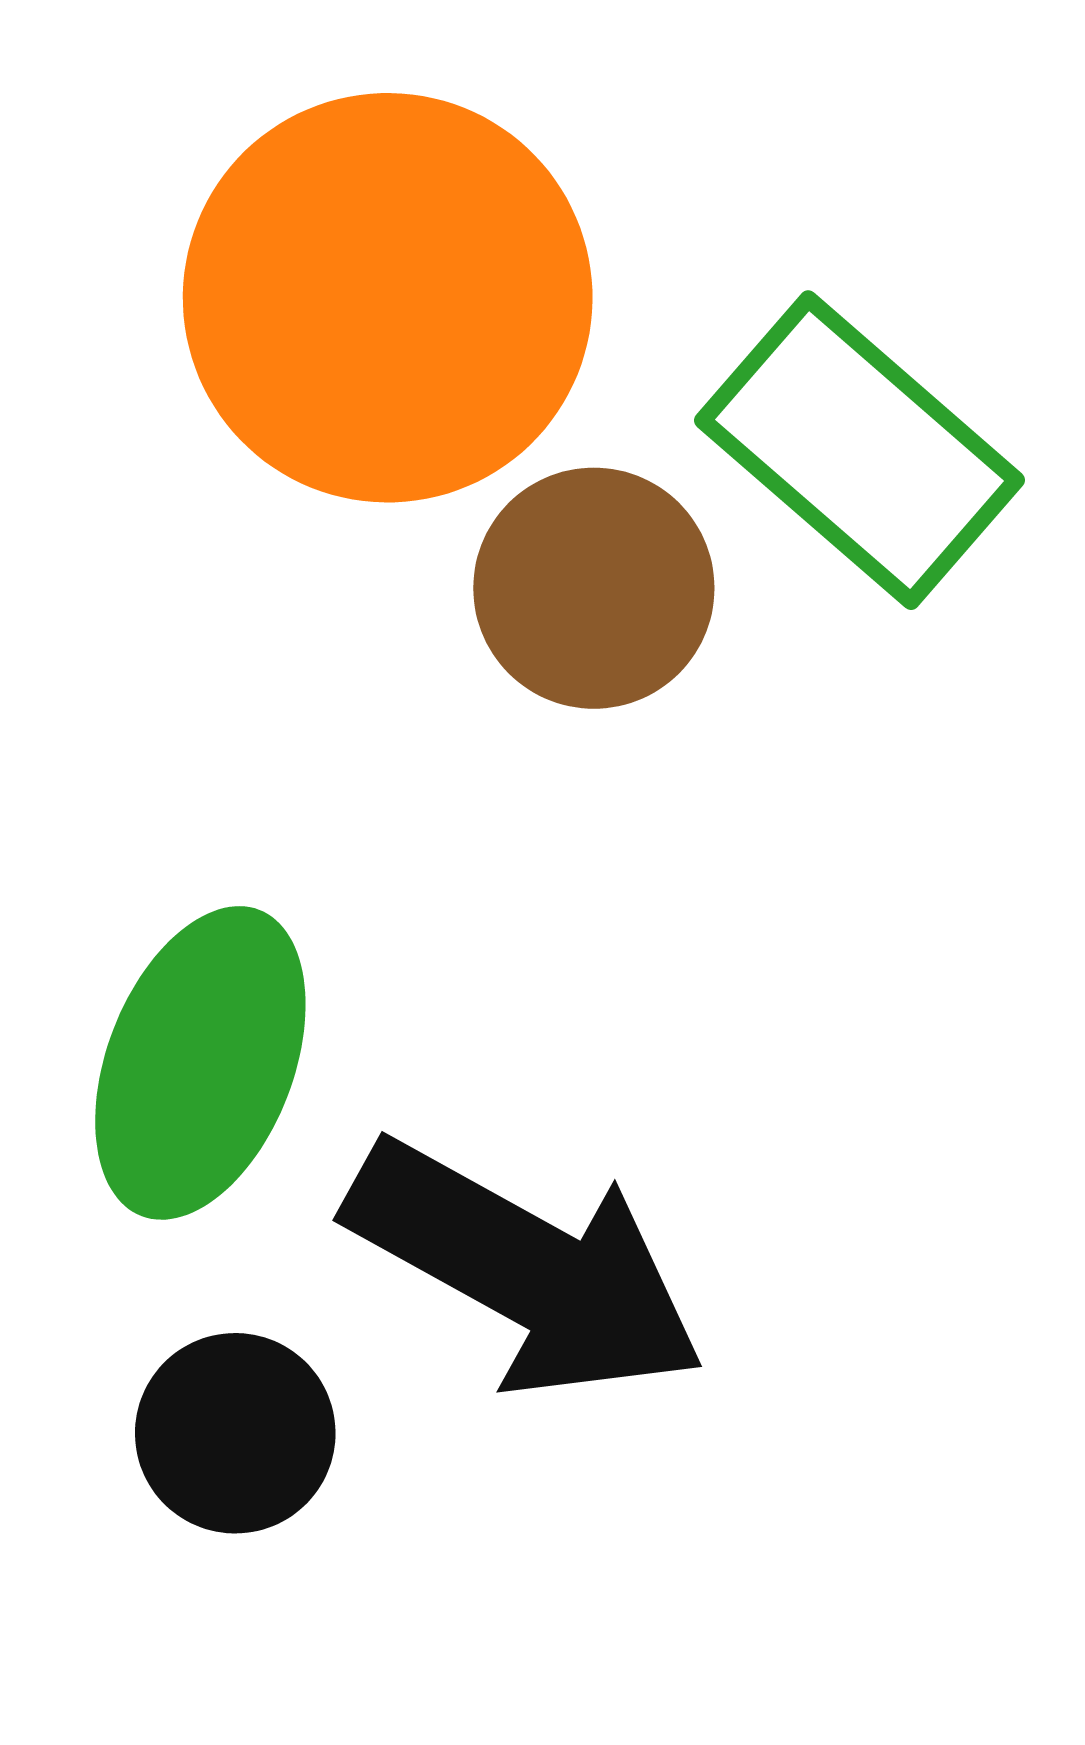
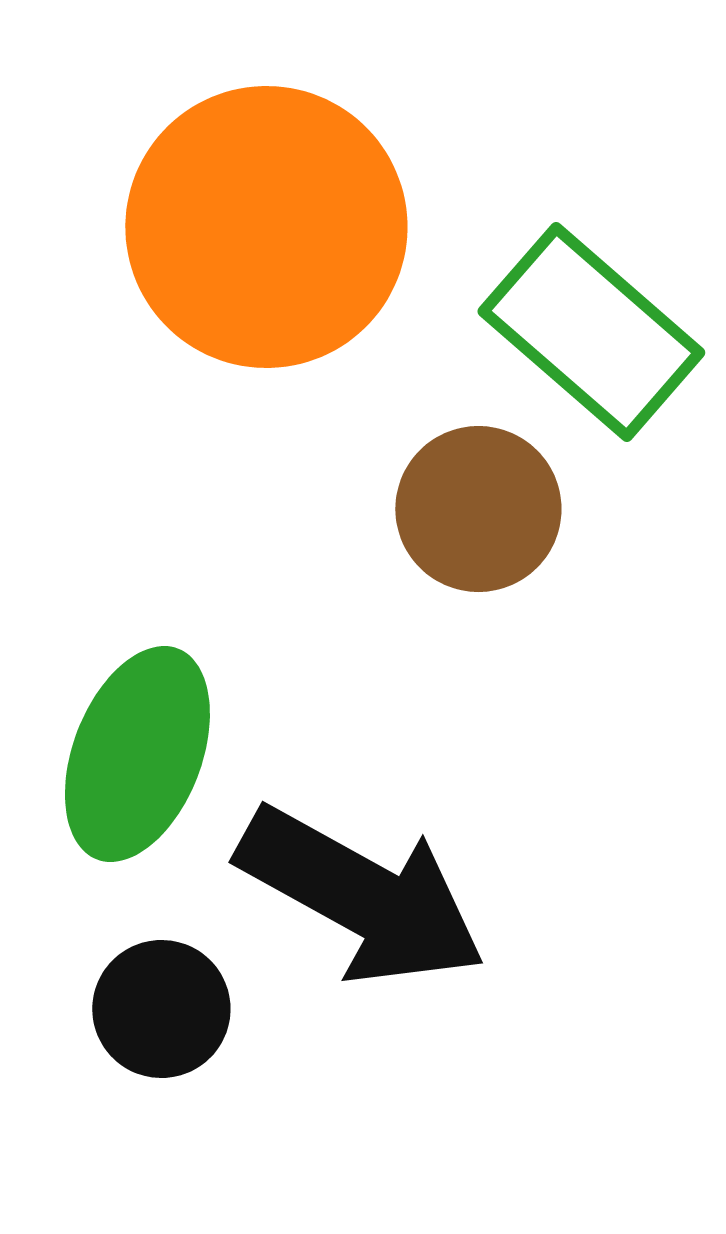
brown circle: (594, 588) -> (478, 509), moved

